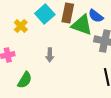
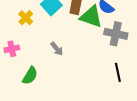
gray arrow: (50, 55) -> (57, 49), turned -40

